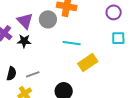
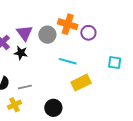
purple circle: (114, 12) -> (88, 33), moved

